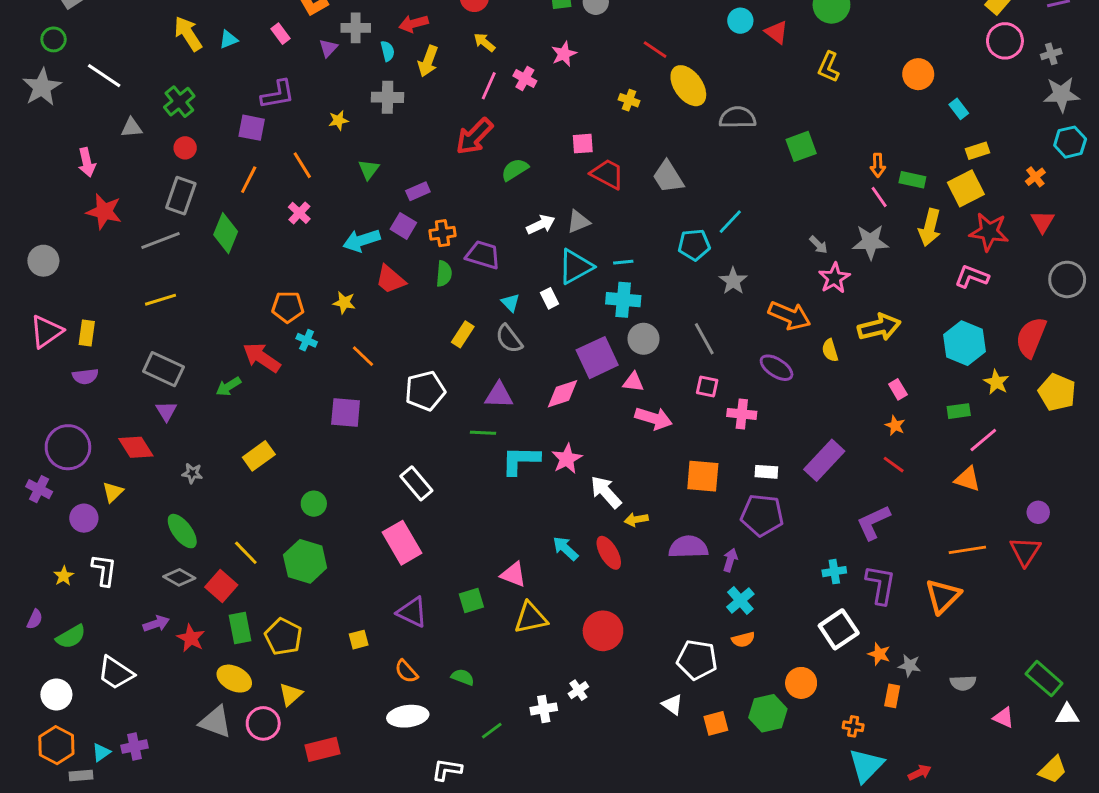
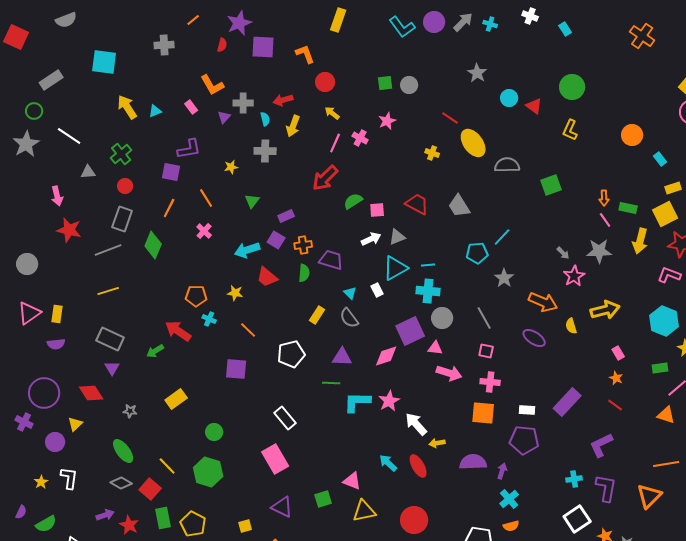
pink square: (583, 144) -> (377, 210), moved
pink cross: (742, 414) -> (490, 382), moved

